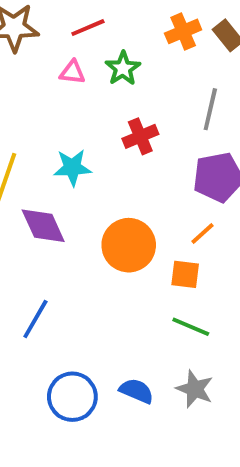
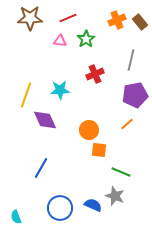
orange circle: (129, 245) -> (89, 130), size x0.7
orange square: (185, 274) -> (99, 150), moved
gray star: (195, 389) -> (115, 196), moved

